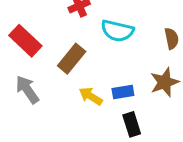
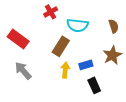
brown rectangle: (72, 59) -> (61, 46), moved
yellow arrow: (91, 96) -> (65, 70), turned 70

